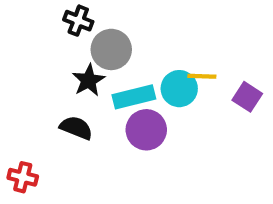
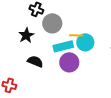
yellow line: (202, 76) -> (76, 35), moved
black star: (89, 80) -> (26, 35), moved

